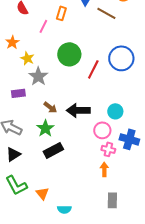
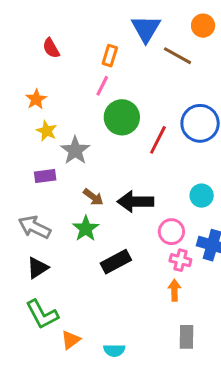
pink line: (43, 26) -> (102, 86), moved
yellow star: (27, 58) -> (47, 131), moved
cyan circle: (115, 111) -> (202, 196), moved
black rectangle: (53, 150) -> (116, 262), moved
orange triangle: (42, 193) -> (71, 340), moved, turned 32

